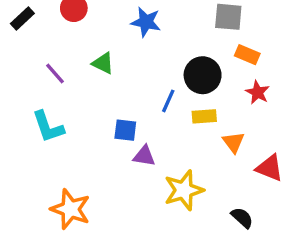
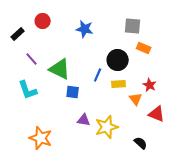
black rectangle: (22, 19) -> (18, 34), moved
green triangle: (103, 63) -> (60, 69), moved, size x1.6
red star: (258, 92) -> (150, 85), moved
purple triangle: (144, 156) -> (84, 120), moved

